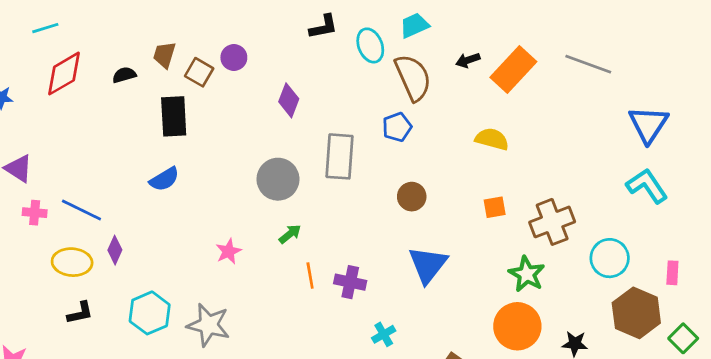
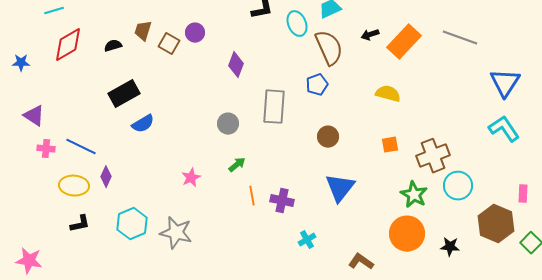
black rectangle: (174, 116) -> (124, 94), moved, turned 64
gray circle: (278, 179) -> (228, 124), size x0.7
cyan circle: (610, 258) -> (458, 186), moved

